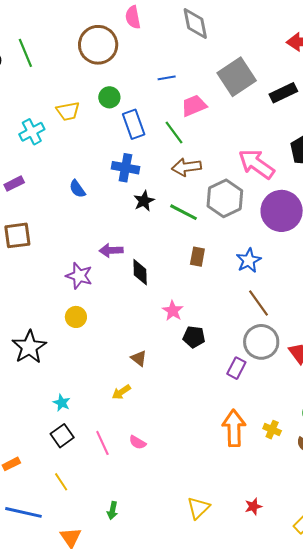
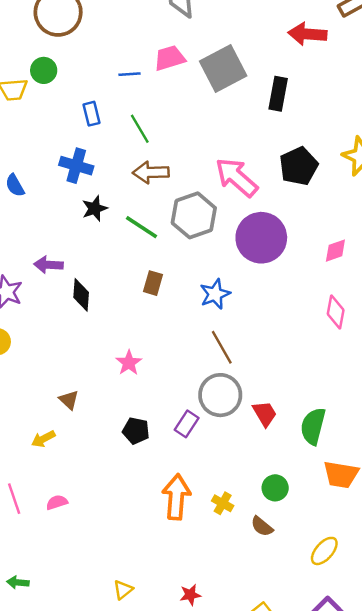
blue line: (167, 78) -> (129, 74), moved
black rectangle: (283, 93) -> (278, 94), turned -60
green circle: (109, 97) -> (44, 70), moved
pink trapezoid: (194, 106) -> (170, 58), moved
blue rectangle: (134, 124) -> (92, 114), size x0.7
pink star: (173, 311) -> (129, 363), moved
black pentagon: (194, 337) -> (136, 431), moved
pink semicircle: (137, 442) -> (57, 502), turned 126
yellow triangle: (198, 508) -> (123, 590), size x0.7
green arrow: (112, 511) -> (18, 582), turned 78

